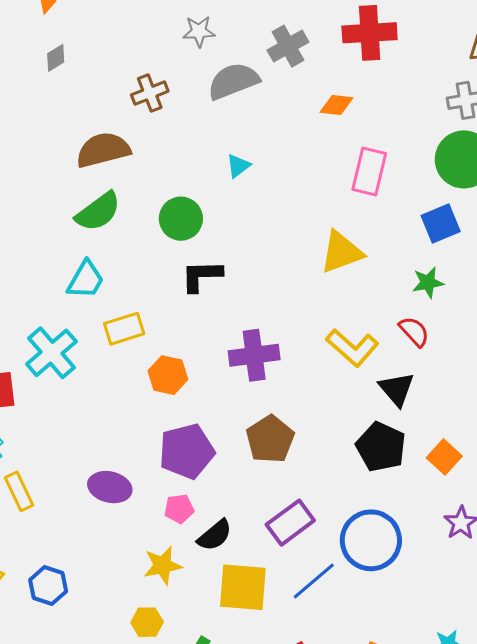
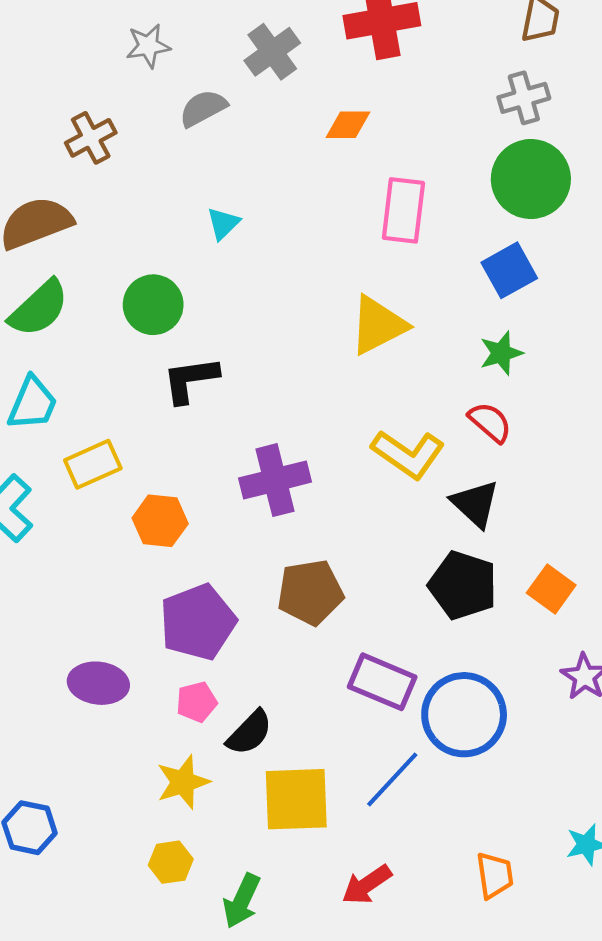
gray semicircle: (233, 81) -> (203, 108), size x0.7
brown pentagon: (270, 439) -> (310, 592), turned 30
purple rectangle: (290, 523) -> (382, 682), moved, turned 66

